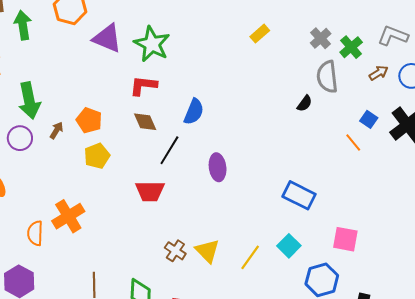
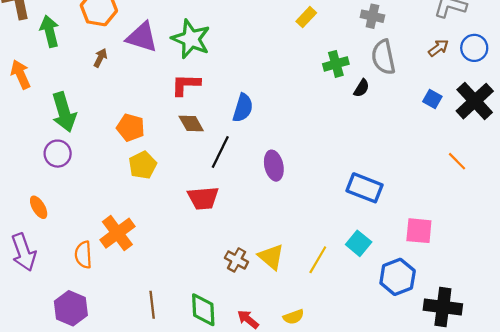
gray cross: (321, 38) -> (372, 16), turned -30
green cross: (351, 47) -> (336, 64), moved, turned 30
brown arrow: (56, 130) -> (100, 58), moved
orange line: (353, 142) -> (457, 161), moved

